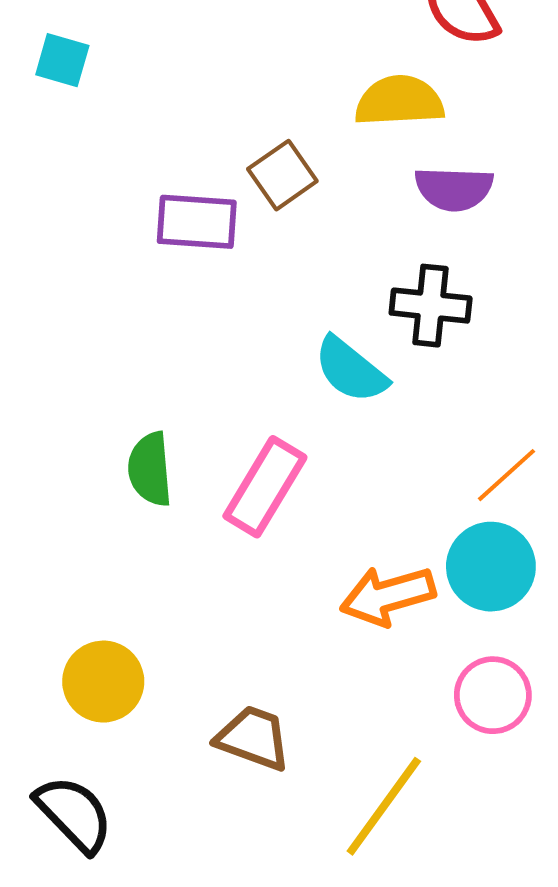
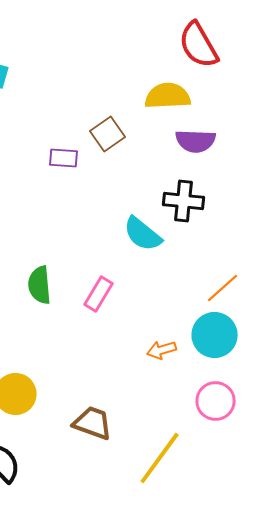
purple rectangle: (197, 222) -> (64, 158), size x0.7
pink rectangle: (265, 487) -> (99, 294), size x0.7
orange arrow: (388, 596) -> (162, 350), size x0.6

